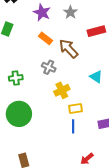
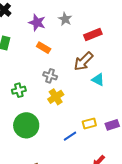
brown arrow: (68, 49) -> (83, 61), moved, turned -85
yellow cross: (62, 90) -> (56, 97), moved
yellow rectangle: (76, 108) -> (89, 123), moved
blue line: (73, 126) -> (70, 136), moved, turned 64

